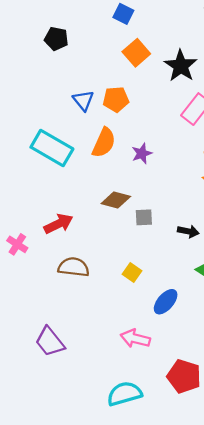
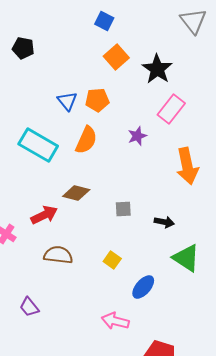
black pentagon: (56, 39) -> (23, 48), moved
purple star: (142, 153) -> (137, 136), moved
brown diamond: (116, 200) -> (76, 193), moved
purple trapezoid: (50, 342) -> (29, 307), moved, size x0.7

